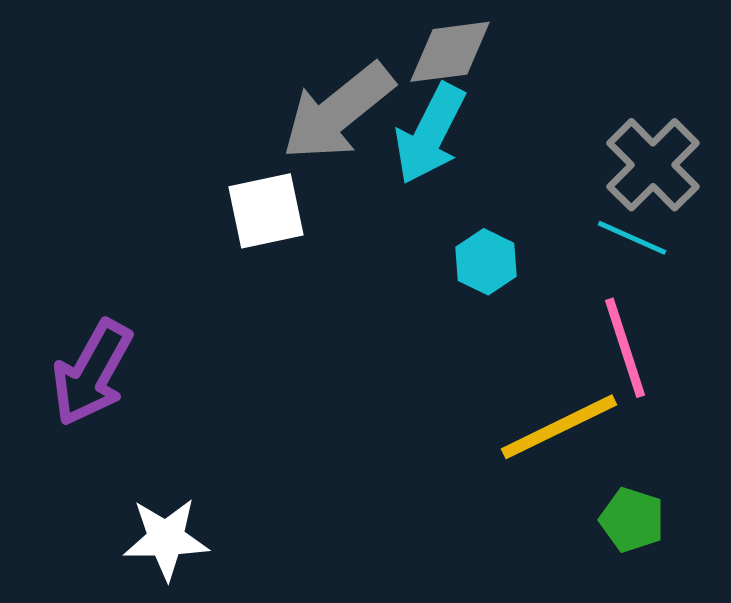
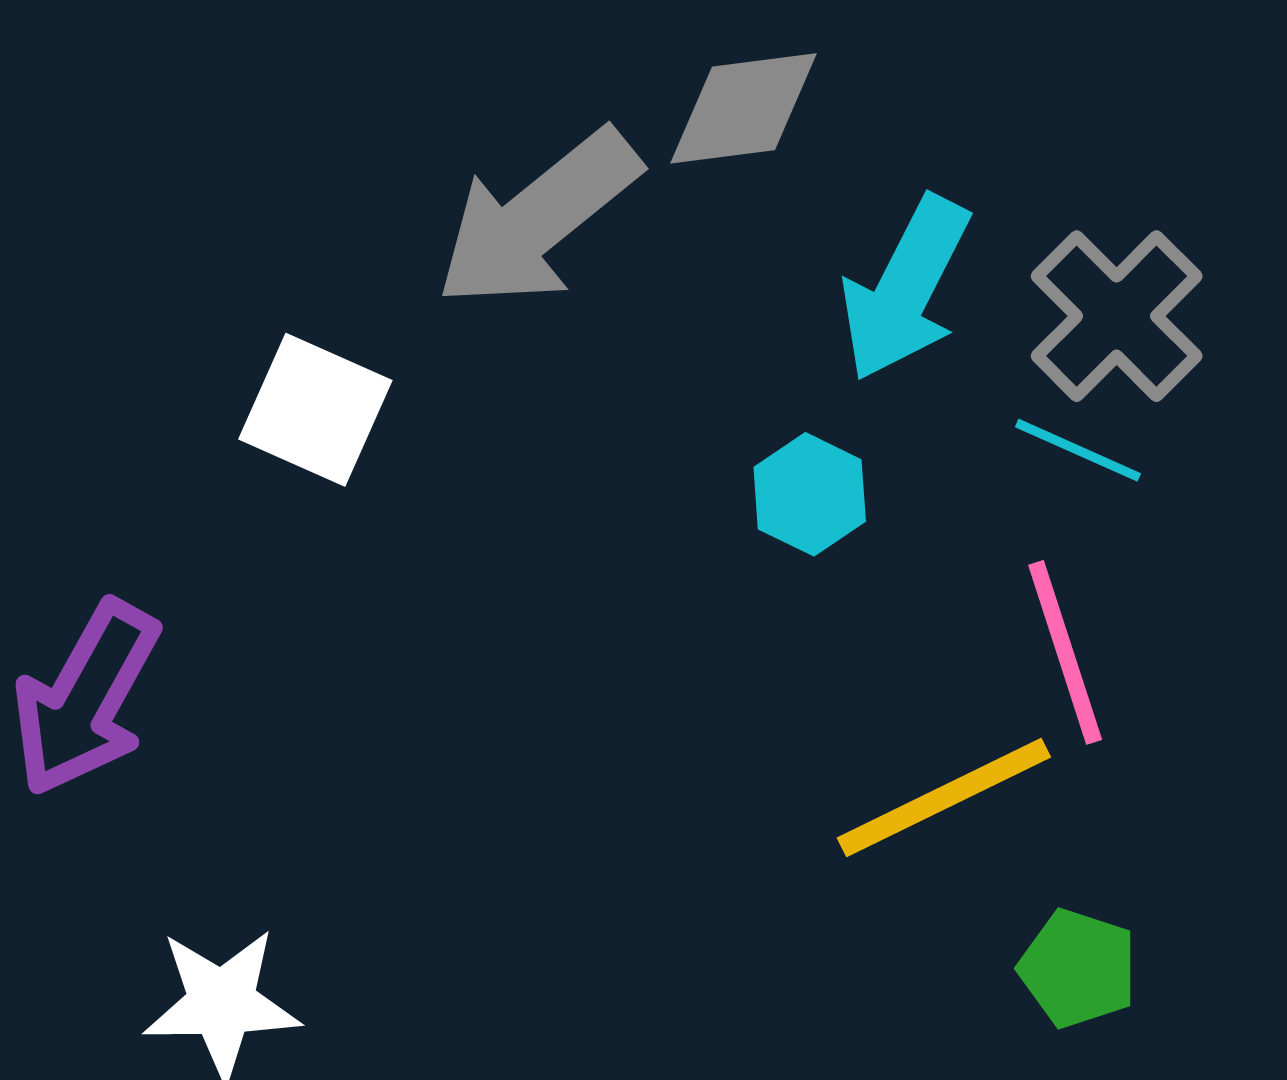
cyan arrow: (430, 134) -> (905, 289), moved
white square: (266, 211) -> (315, 410), moved, turned 36

